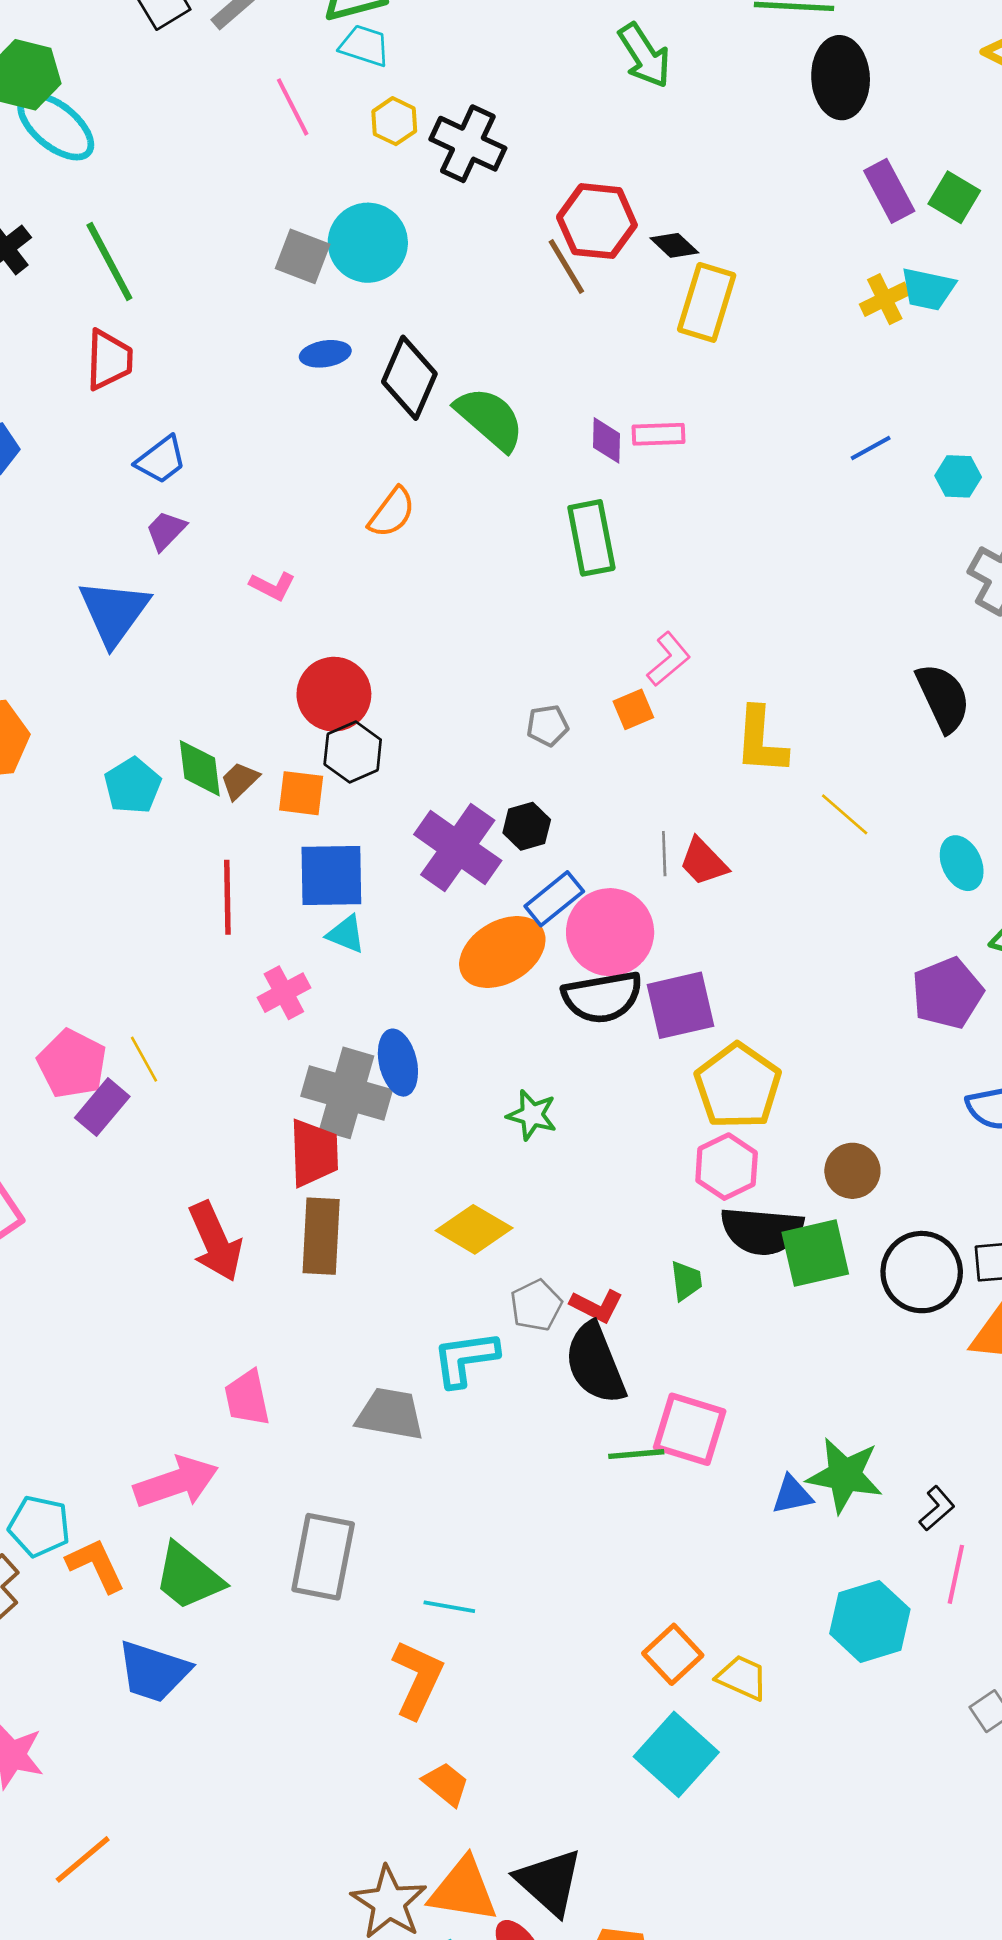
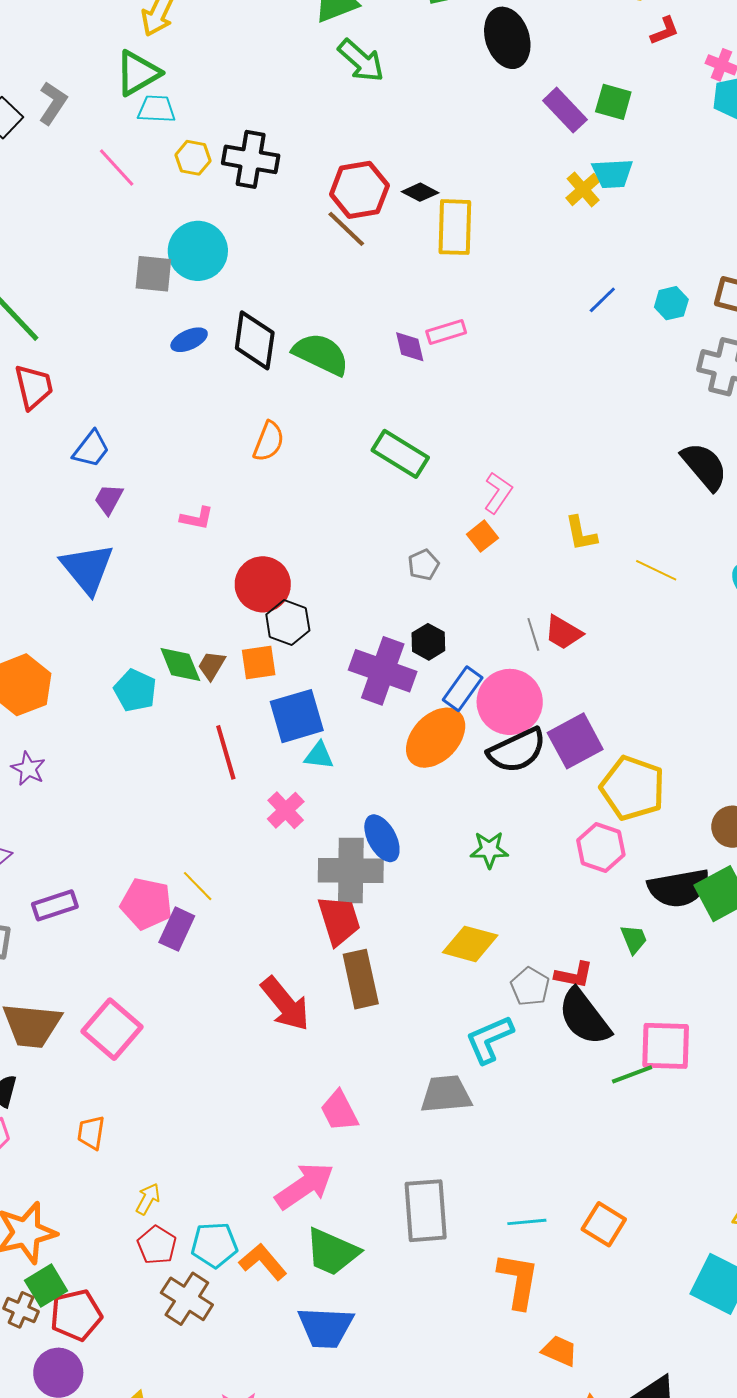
green rectangle: (591, 538) -> (400, 454), moved, turned -32
yellow L-shape: (761, 741) -> (581, 534), size x0.7
pink hexagon: (727, 1167) -> (601, 848), moved
orange square: (673, 1654) -> (604, 1224), moved

